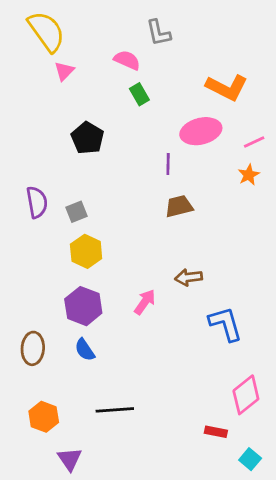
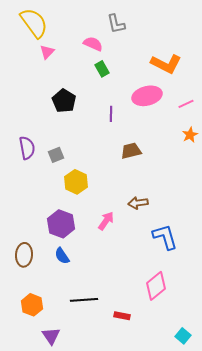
purple line: (168, 164) -> (111, 114), moved
orange star: (249, 175) -> (190, 135), moved
yellow hexagon: (86, 251) -> (76, 182), moved
pink diamond: (246, 395) -> (156, 286), moved
red rectangle: (216, 432) -> (122, 316), moved

